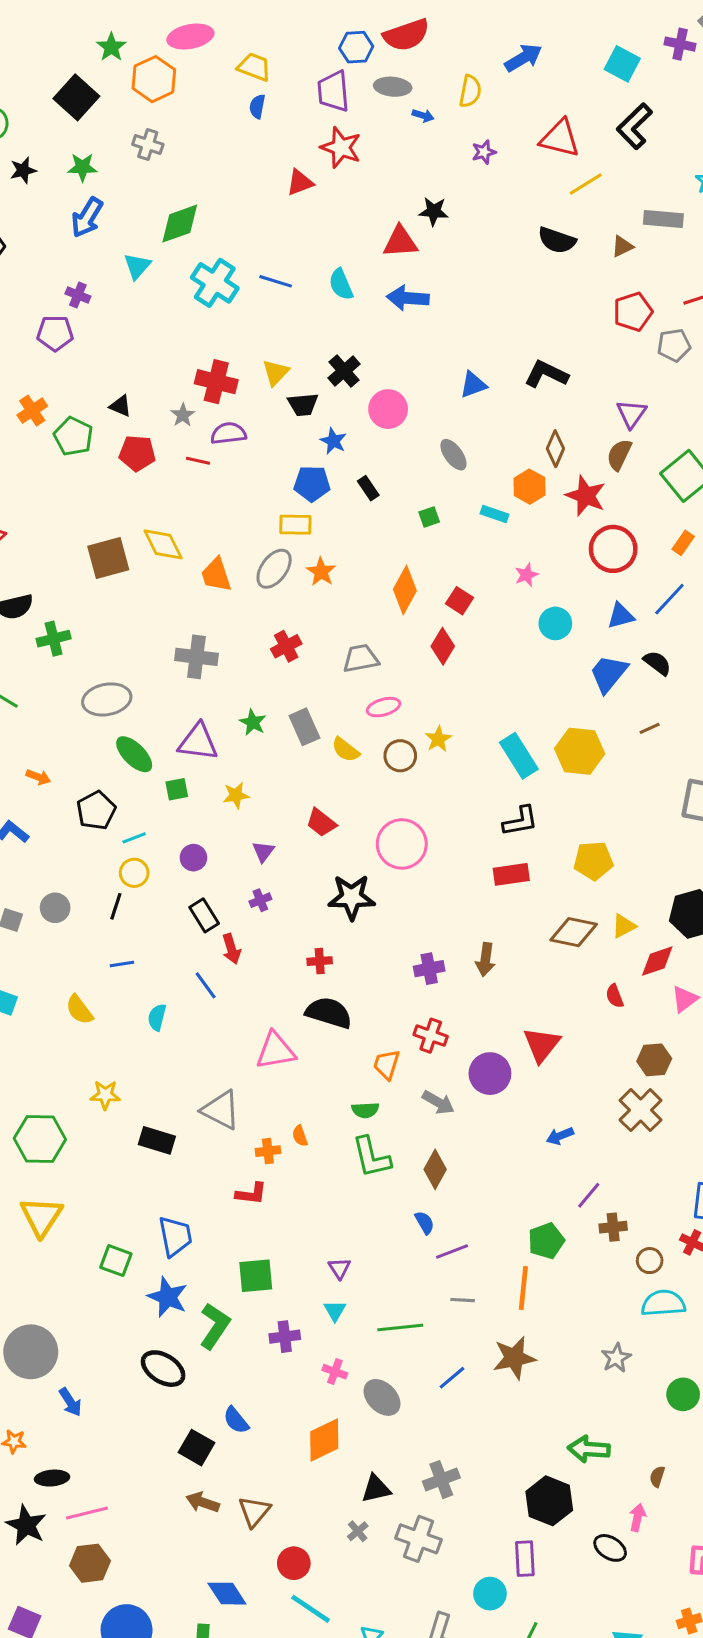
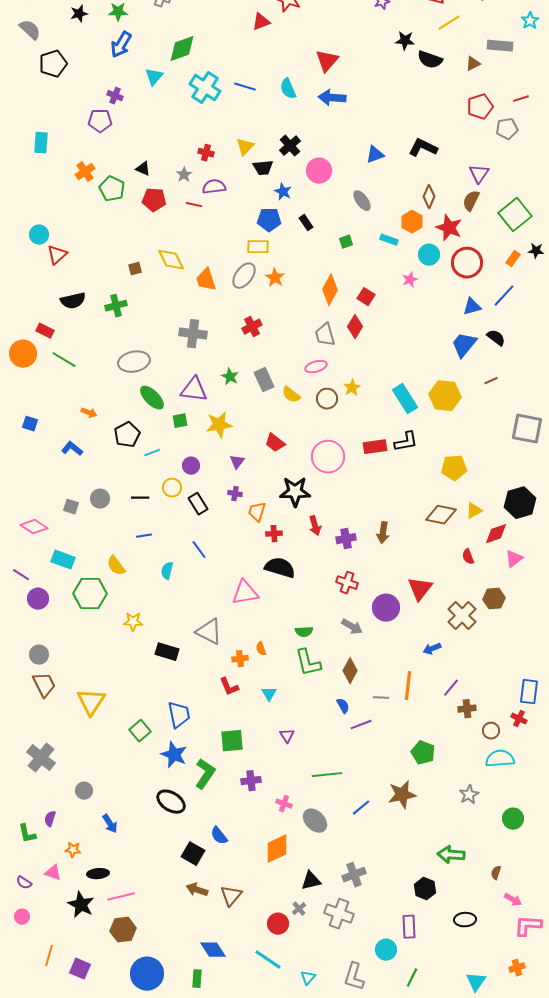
black star: (434, 211) -> (405, 41), moved
red triangle: (400, 242) -> (327, 61), turned -45
red cross: (216, 382) -> (206, 153), size x0.6
brown square: (108, 558) -> (135, 269), size x0.5
cyan circle: (555, 623) -> (429, 255), moved
green cross: (54, 639) -> (116, 306), moved
gray trapezoid: (361, 658) -> (325, 335), moved, turned -95
yellow star: (236, 795) -> (219, 425), size x1.5
yellow circle: (134, 873) -> (172, 488), moved
red rectangle: (511, 874) -> (375, 447), moved
purple cross: (260, 900) -> (235, 494), turned 32
black line: (116, 906) -> (140, 498), turned 72
red arrow: (231, 949) -> (315, 526), moved
orange trapezoid: (387, 1064) -> (257, 512), moved
brown cross: (641, 1110) -> (462, 616), moved
green hexagon: (40, 1139) -> (90, 594), moved
red L-shape: (251, 1194) -> (229, 687), turned 60
green pentagon: (546, 1241) -> (423, 753), moved, turned -30
green square: (116, 1261) -> (140, 731), turned 30
orange line: (523, 1288) -> (408, 686), moved
gray line: (463, 1300) -> (381, 698), moved
cyan triangle: (335, 1311) -> (269, 694), moved
gray circle: (31, 1352) -> (84, 791), size x0.5
black hexagon: (549, 1501) -> (425, 889), size x0.7
pink arrow: (637, 1518) -> (513, 900), moved, turned 108
black ellipse: (610, 1548) -> (465, 920), turned -35
red circle: (294, 1563) -> (278, 924), moved

